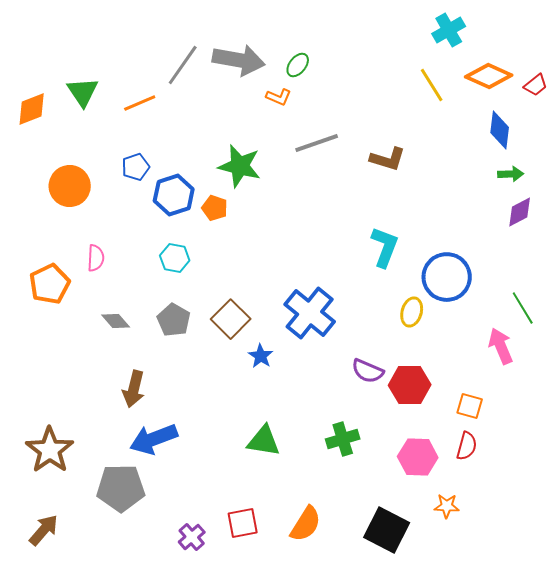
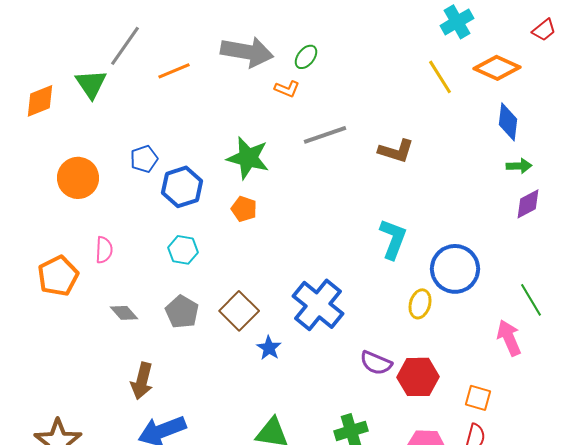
gray line: (183, 65) -> (125, 46), moved
red trapezoid: (536, 85) -> (544, 30), moved
orange line: (140, 103) -> (174, 71), moved
orange pentagon: (215, 208) -> (244, 209), moved

